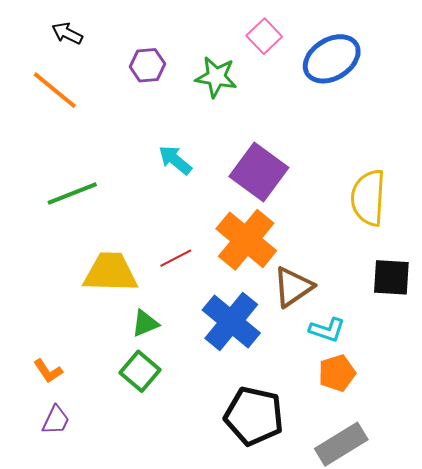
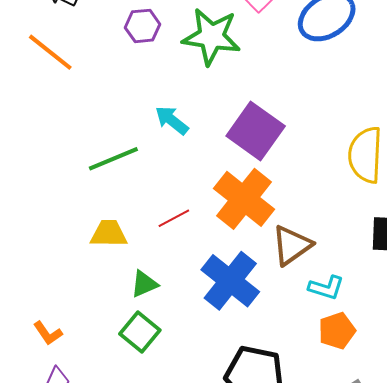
green star: (216, 77) -> (211, 37), size x1.4
green line: (72, 194) -> (113, 159), moved
yellow trapezoid: (110, 272) -> (109, 234), size x0.7

